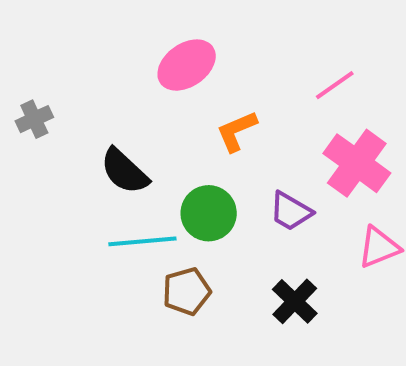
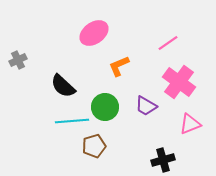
black cross: (295, 301) -> (163, 160), moved, turned 30

